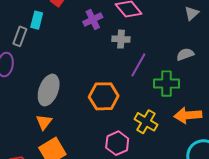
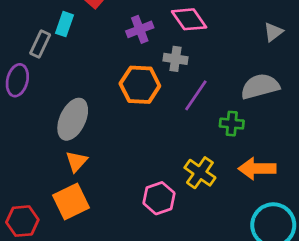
gray semicircle: (185, 54) -> (260, 86), size x1.6
green cross: (167, 84) -> (232, 124), size x0.7
orange hexagon: (104, 96) -> (140, 85), moved
orange triangle: (44, 122) -> (76, 161), moved

